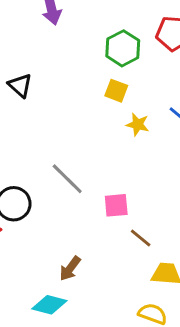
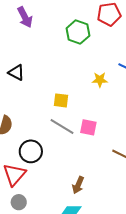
yellow square: (116, 91) -> (61, 100), moved
pink square: (116, 205) -> (88, 127), moved, turned 30

